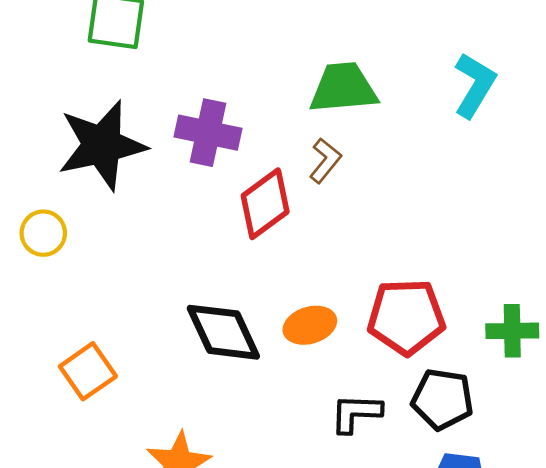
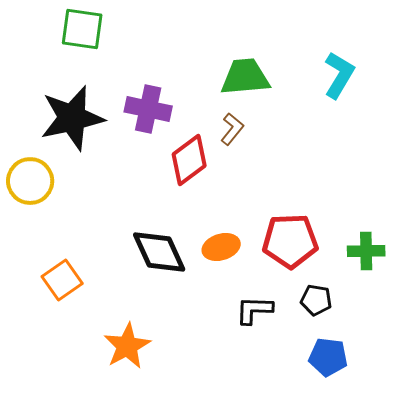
yellow circle: (43, 233) -> (30, 181), size x1.4
black pentagon: (442, 399) -> (316, 300), size x0.7

